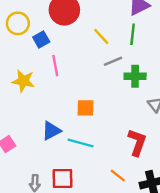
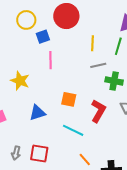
yellow line: (101, 36) -> (93, 43), turned 35
yellow star: (23, 81) -> (20, 81), moved
red L-shape: (137, 142) -> (98, 111), moved
cyan line: (81, 143) -> (73, 130), moved

